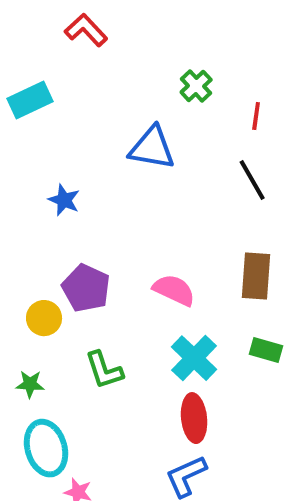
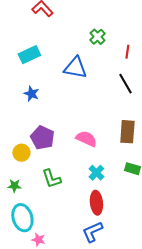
cyan rectangle: (30, 100) -> (29, 55), moved
cyan cross: (194, 358) -> (96, 173), size x0.7

